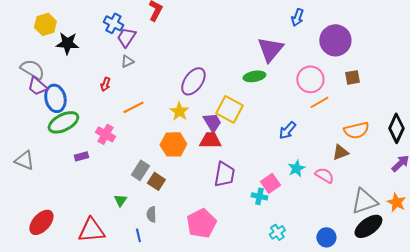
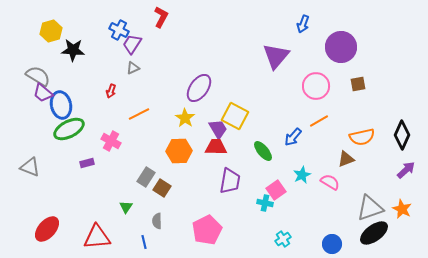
green ellipse: (254, 76) -> (263, 151), moved, turned 60
orange line: (319, 102) -> (319, 121), moved

